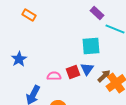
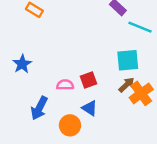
cyan square: (91, 46) -> (128, 60), moved
blue triangle: (87, 69) -> (90, 108), moved, turned -32

